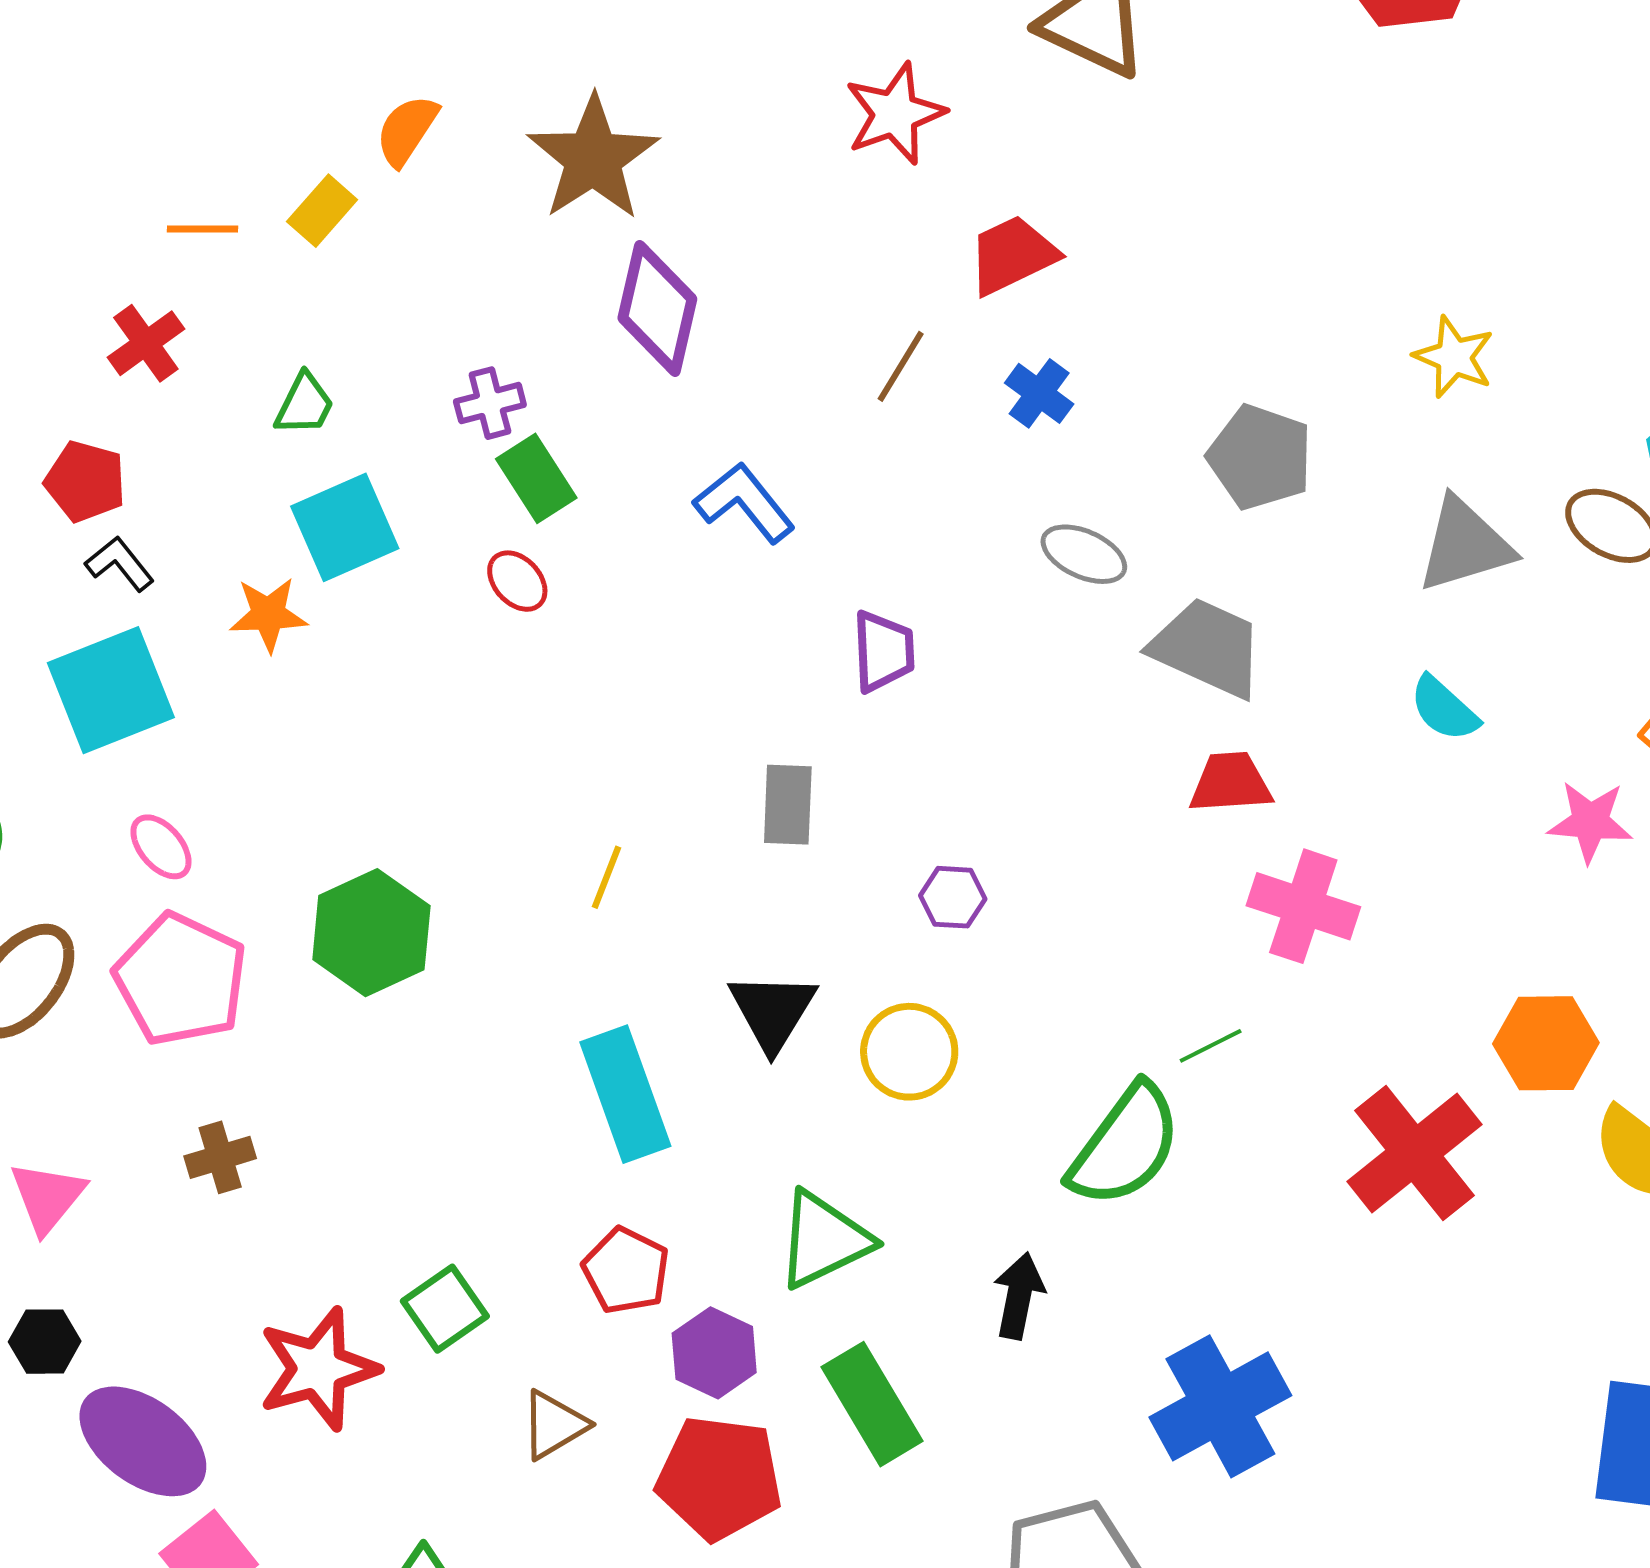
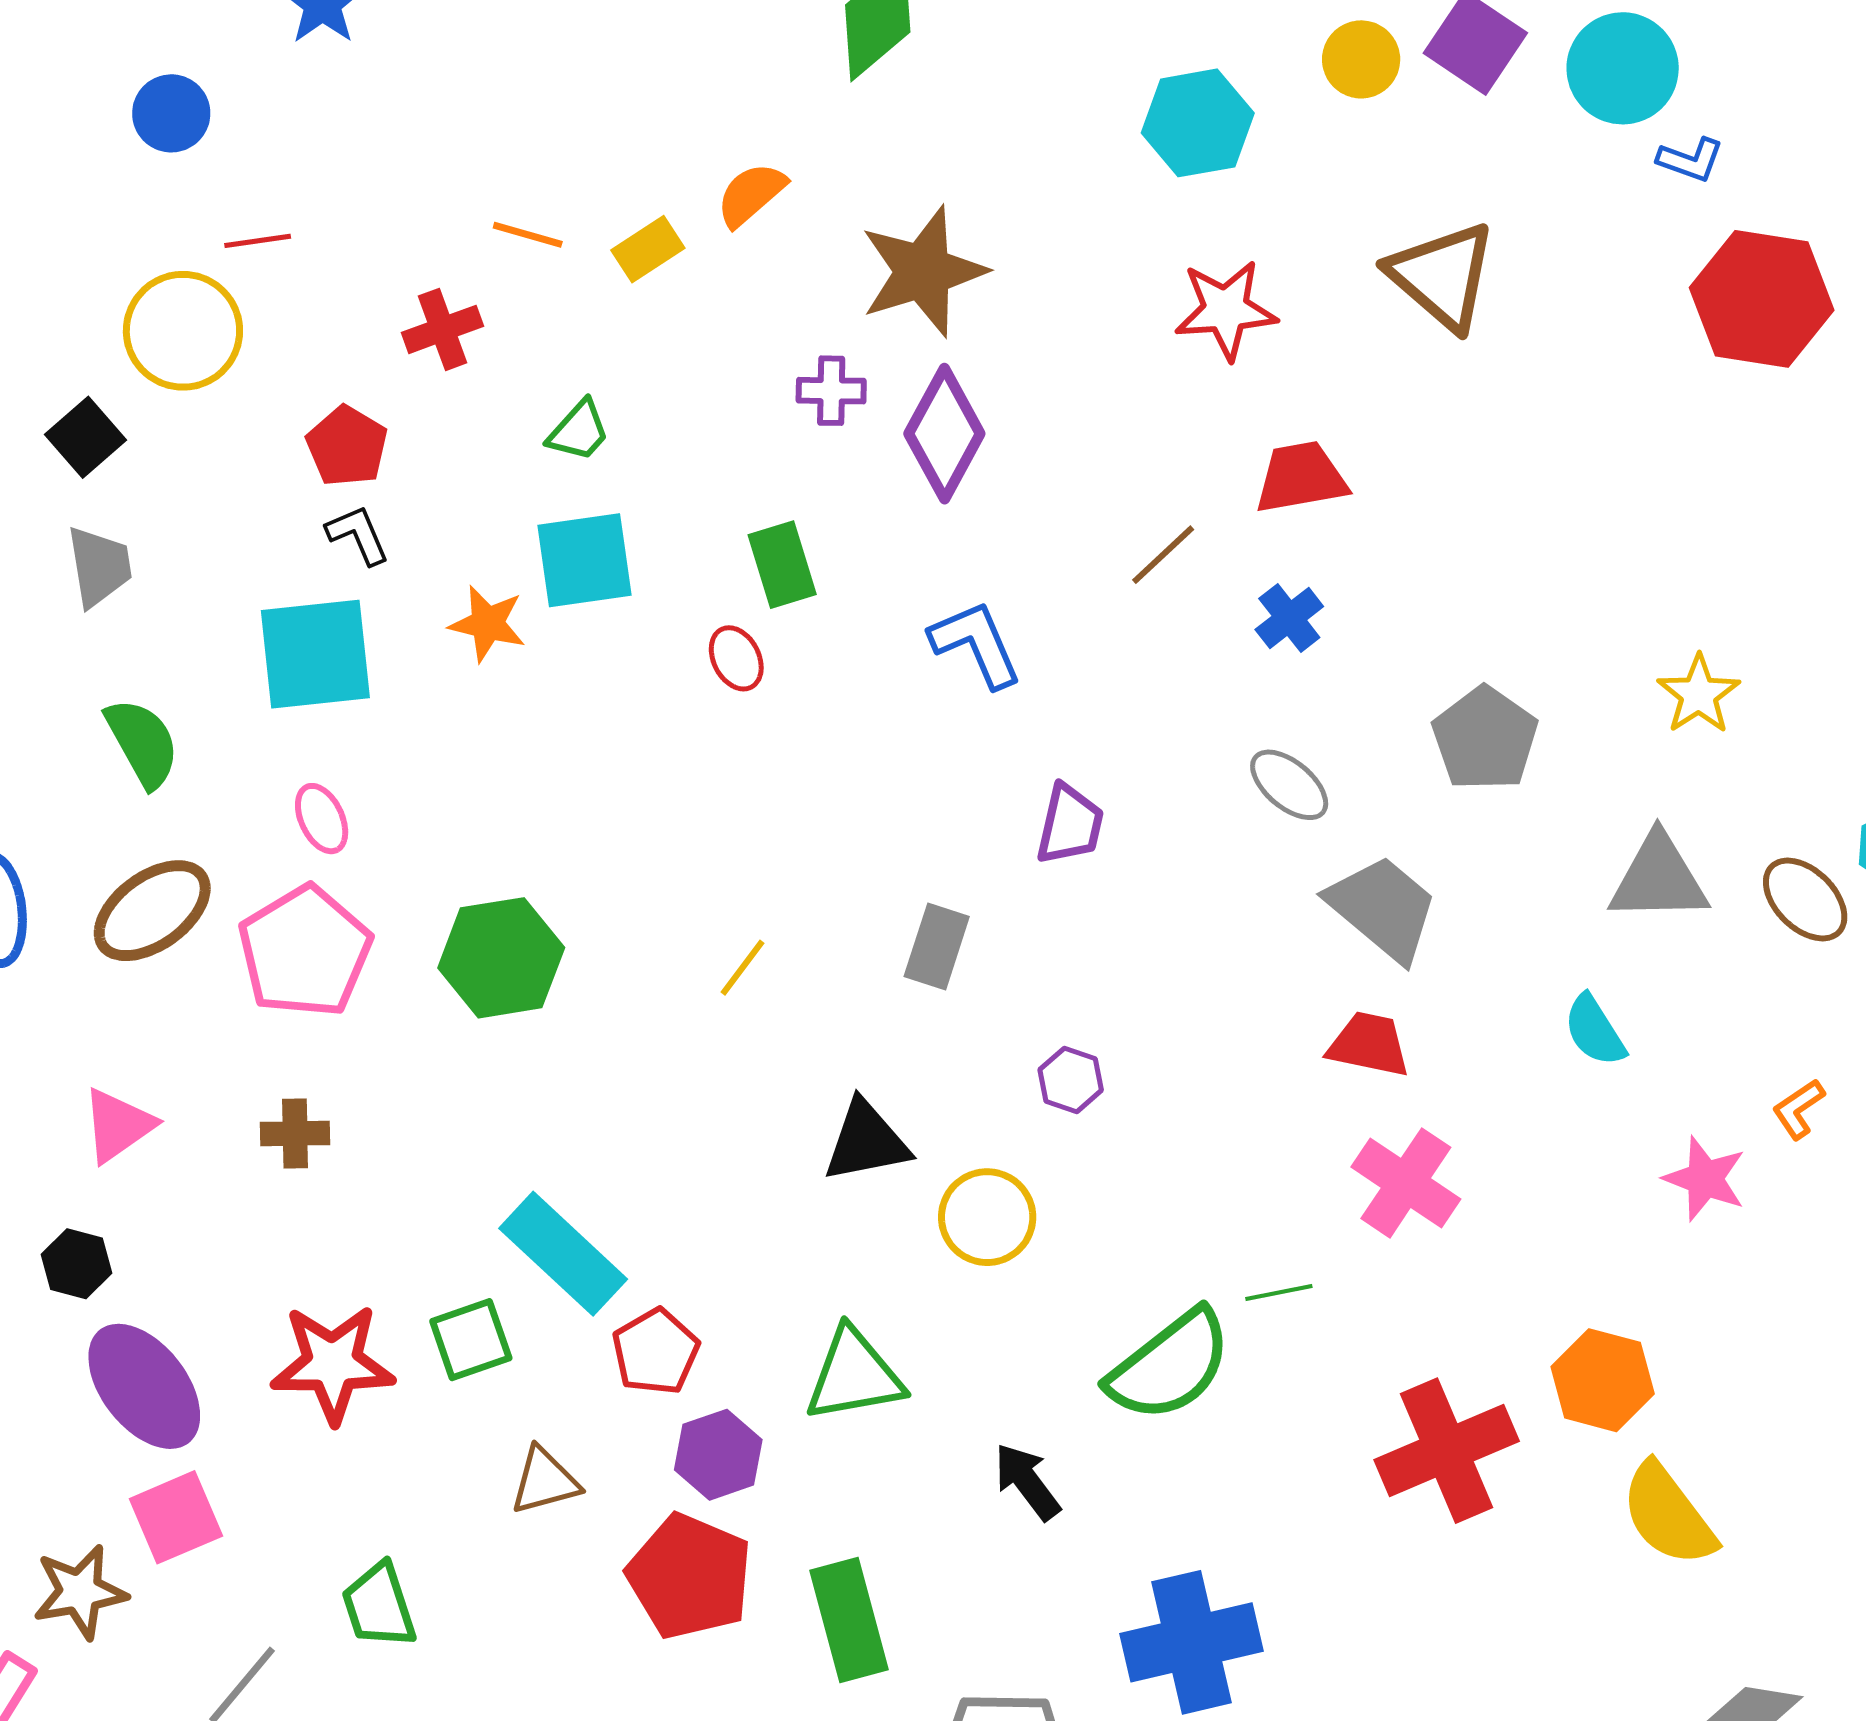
purple cross: (490, 403) -> (831, 391), moved
black triangle: (772, 1011) -> (866, 1141), turned 32
cyan rectangle: (625, 1094) -> (563, 1254), moved, turned -43
black arrow: (1019, 1296) -> (1027, 1482), turned -64
green rectangle: (872, 1404) -> (849, 1620), moved

